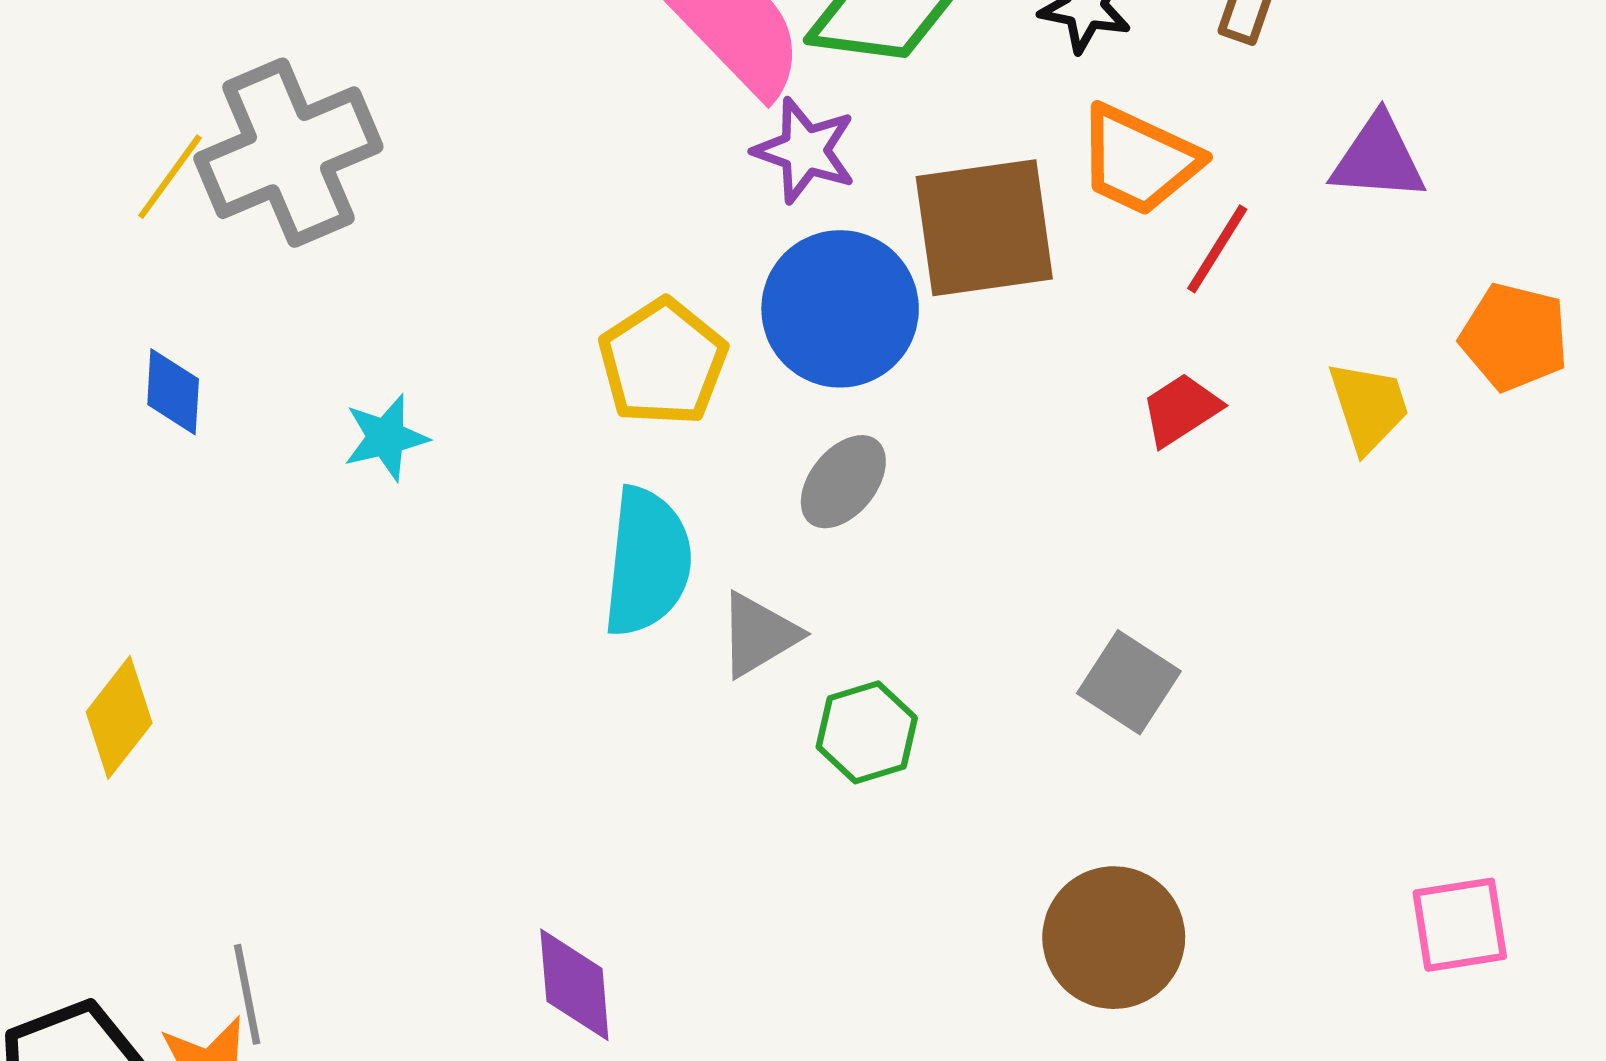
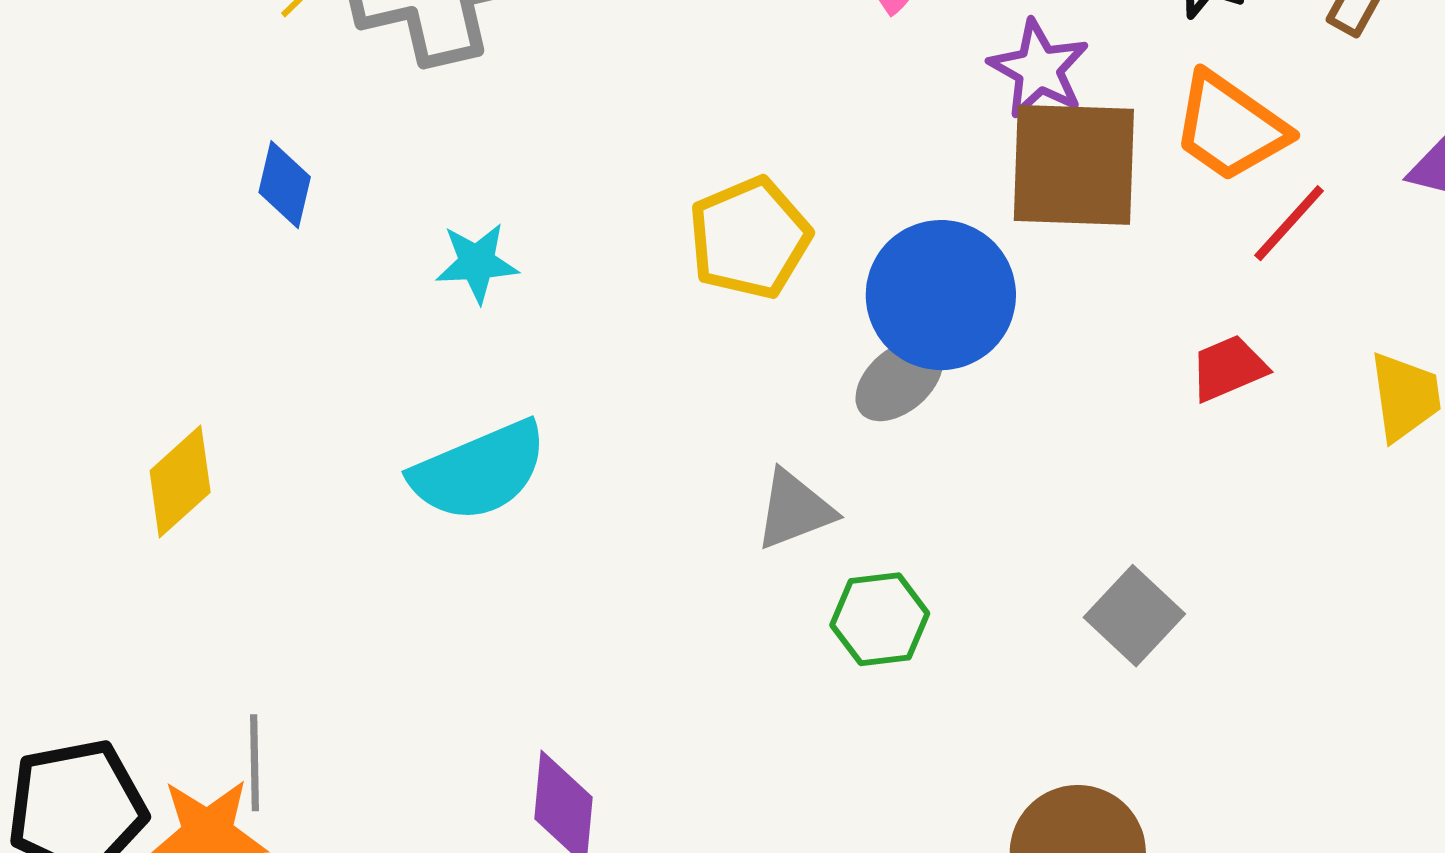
purple star: (805, 150) -> (1039, 69), moved
blue circle: (840, 309) -> (941, 295), moved
cyan semicircle: (647, 562) -> (479, 471), moved, turned 51

